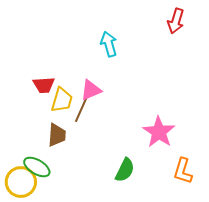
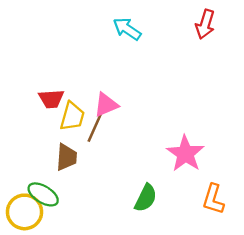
cyan arrow: (109, 44) -> (127, 29), moved, turned -40

